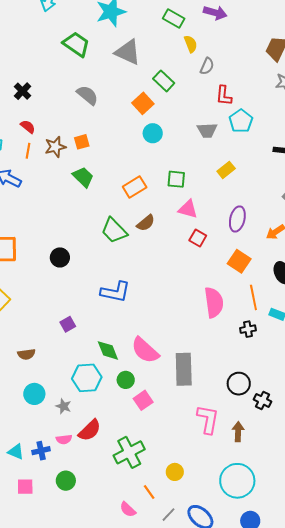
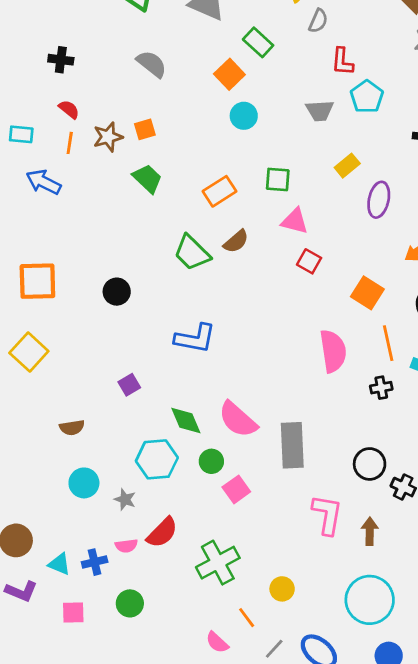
black cross: (23, 91) -> (61, 60), turned -36
purple ellipse: (237, 219) -> (379, 200), moved

